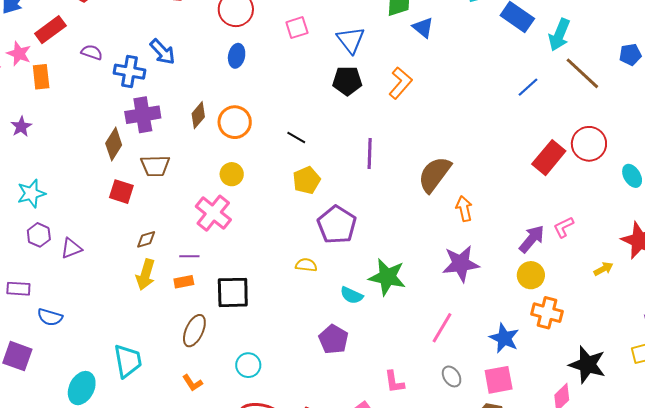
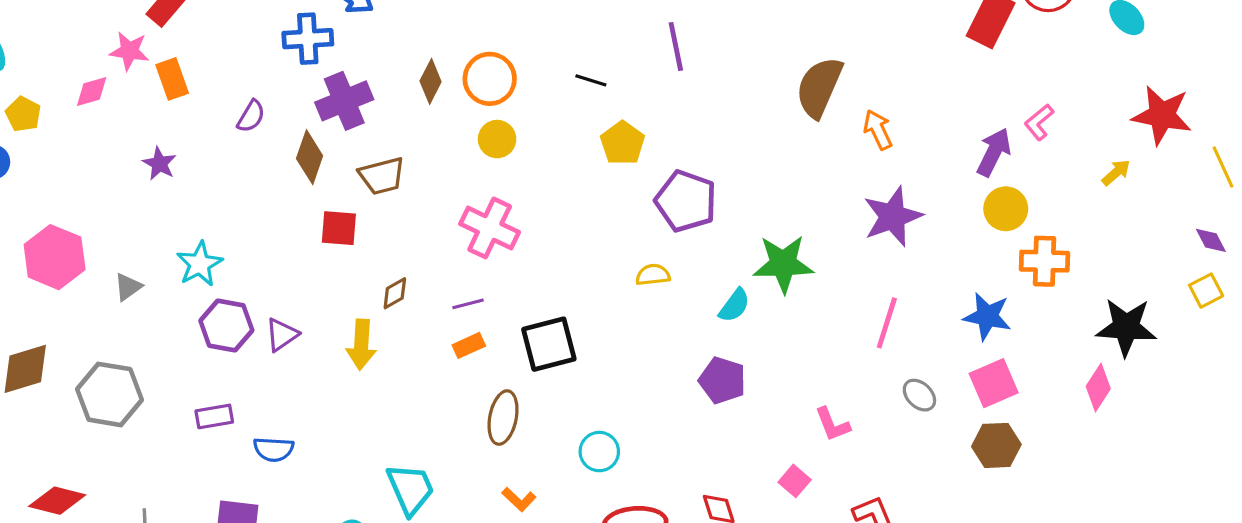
purple semicircle: (92, 52) -> (251, 116), moved, turned 115
purple line: (370, 153) -> (676, 46), moved
yellow circle: (232, 174) -> (497, 139), moved
purple hexagon: (39, 235) -> (226, 326), size x1.4
yellow arrow: (145, 275) -> (361, 345), moved
cyan semicircle: (352, 295) -> (734, 305), turned -65

